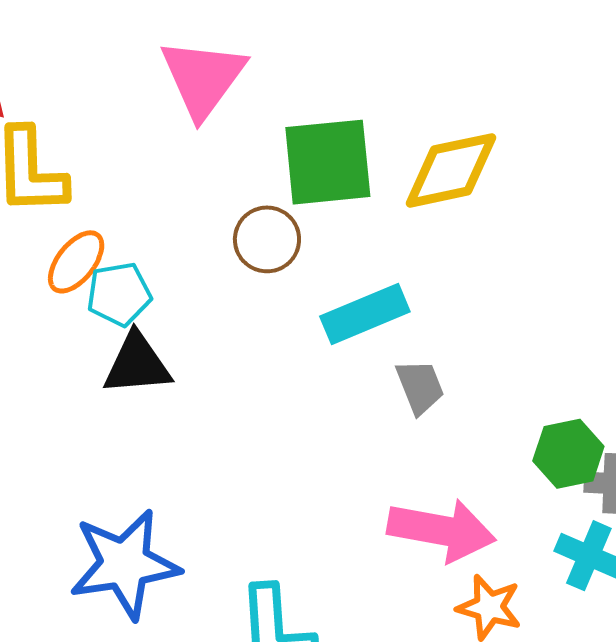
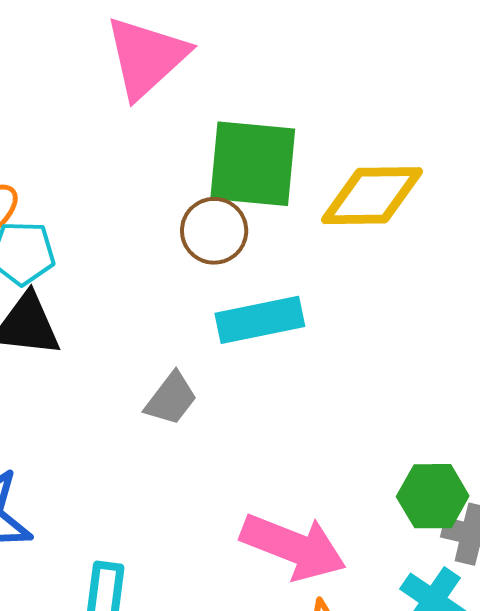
brown circle: (267, 239) -> (214, 231), moved
gray trapezoid: (420, 387) -> (171, 399), moved, turned 48

